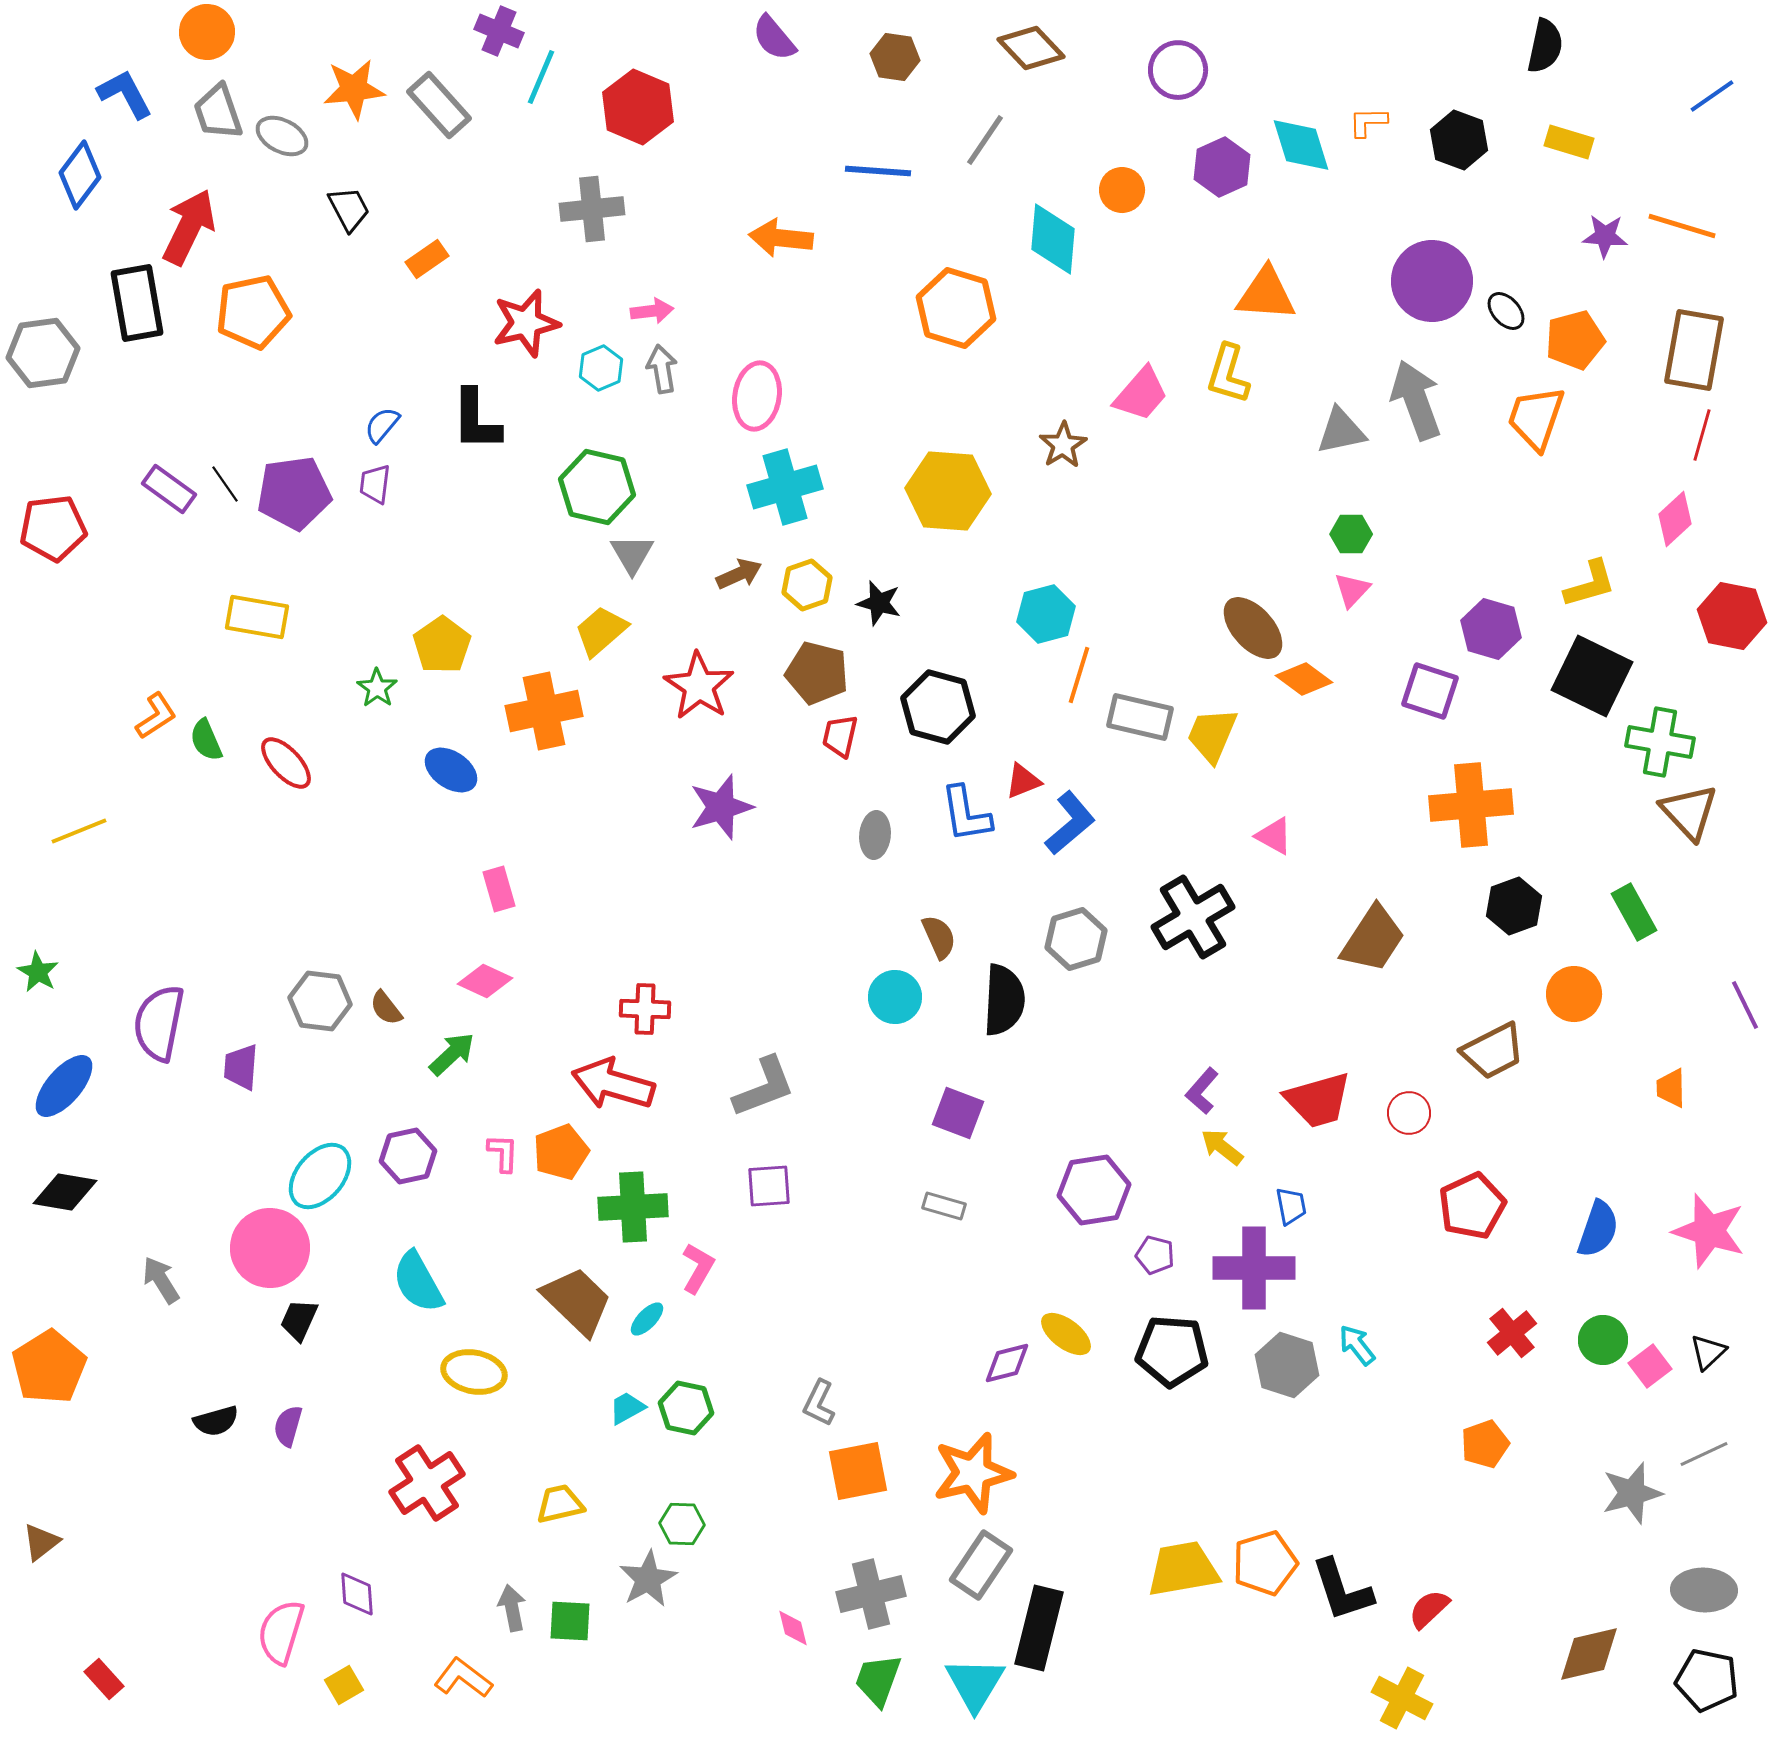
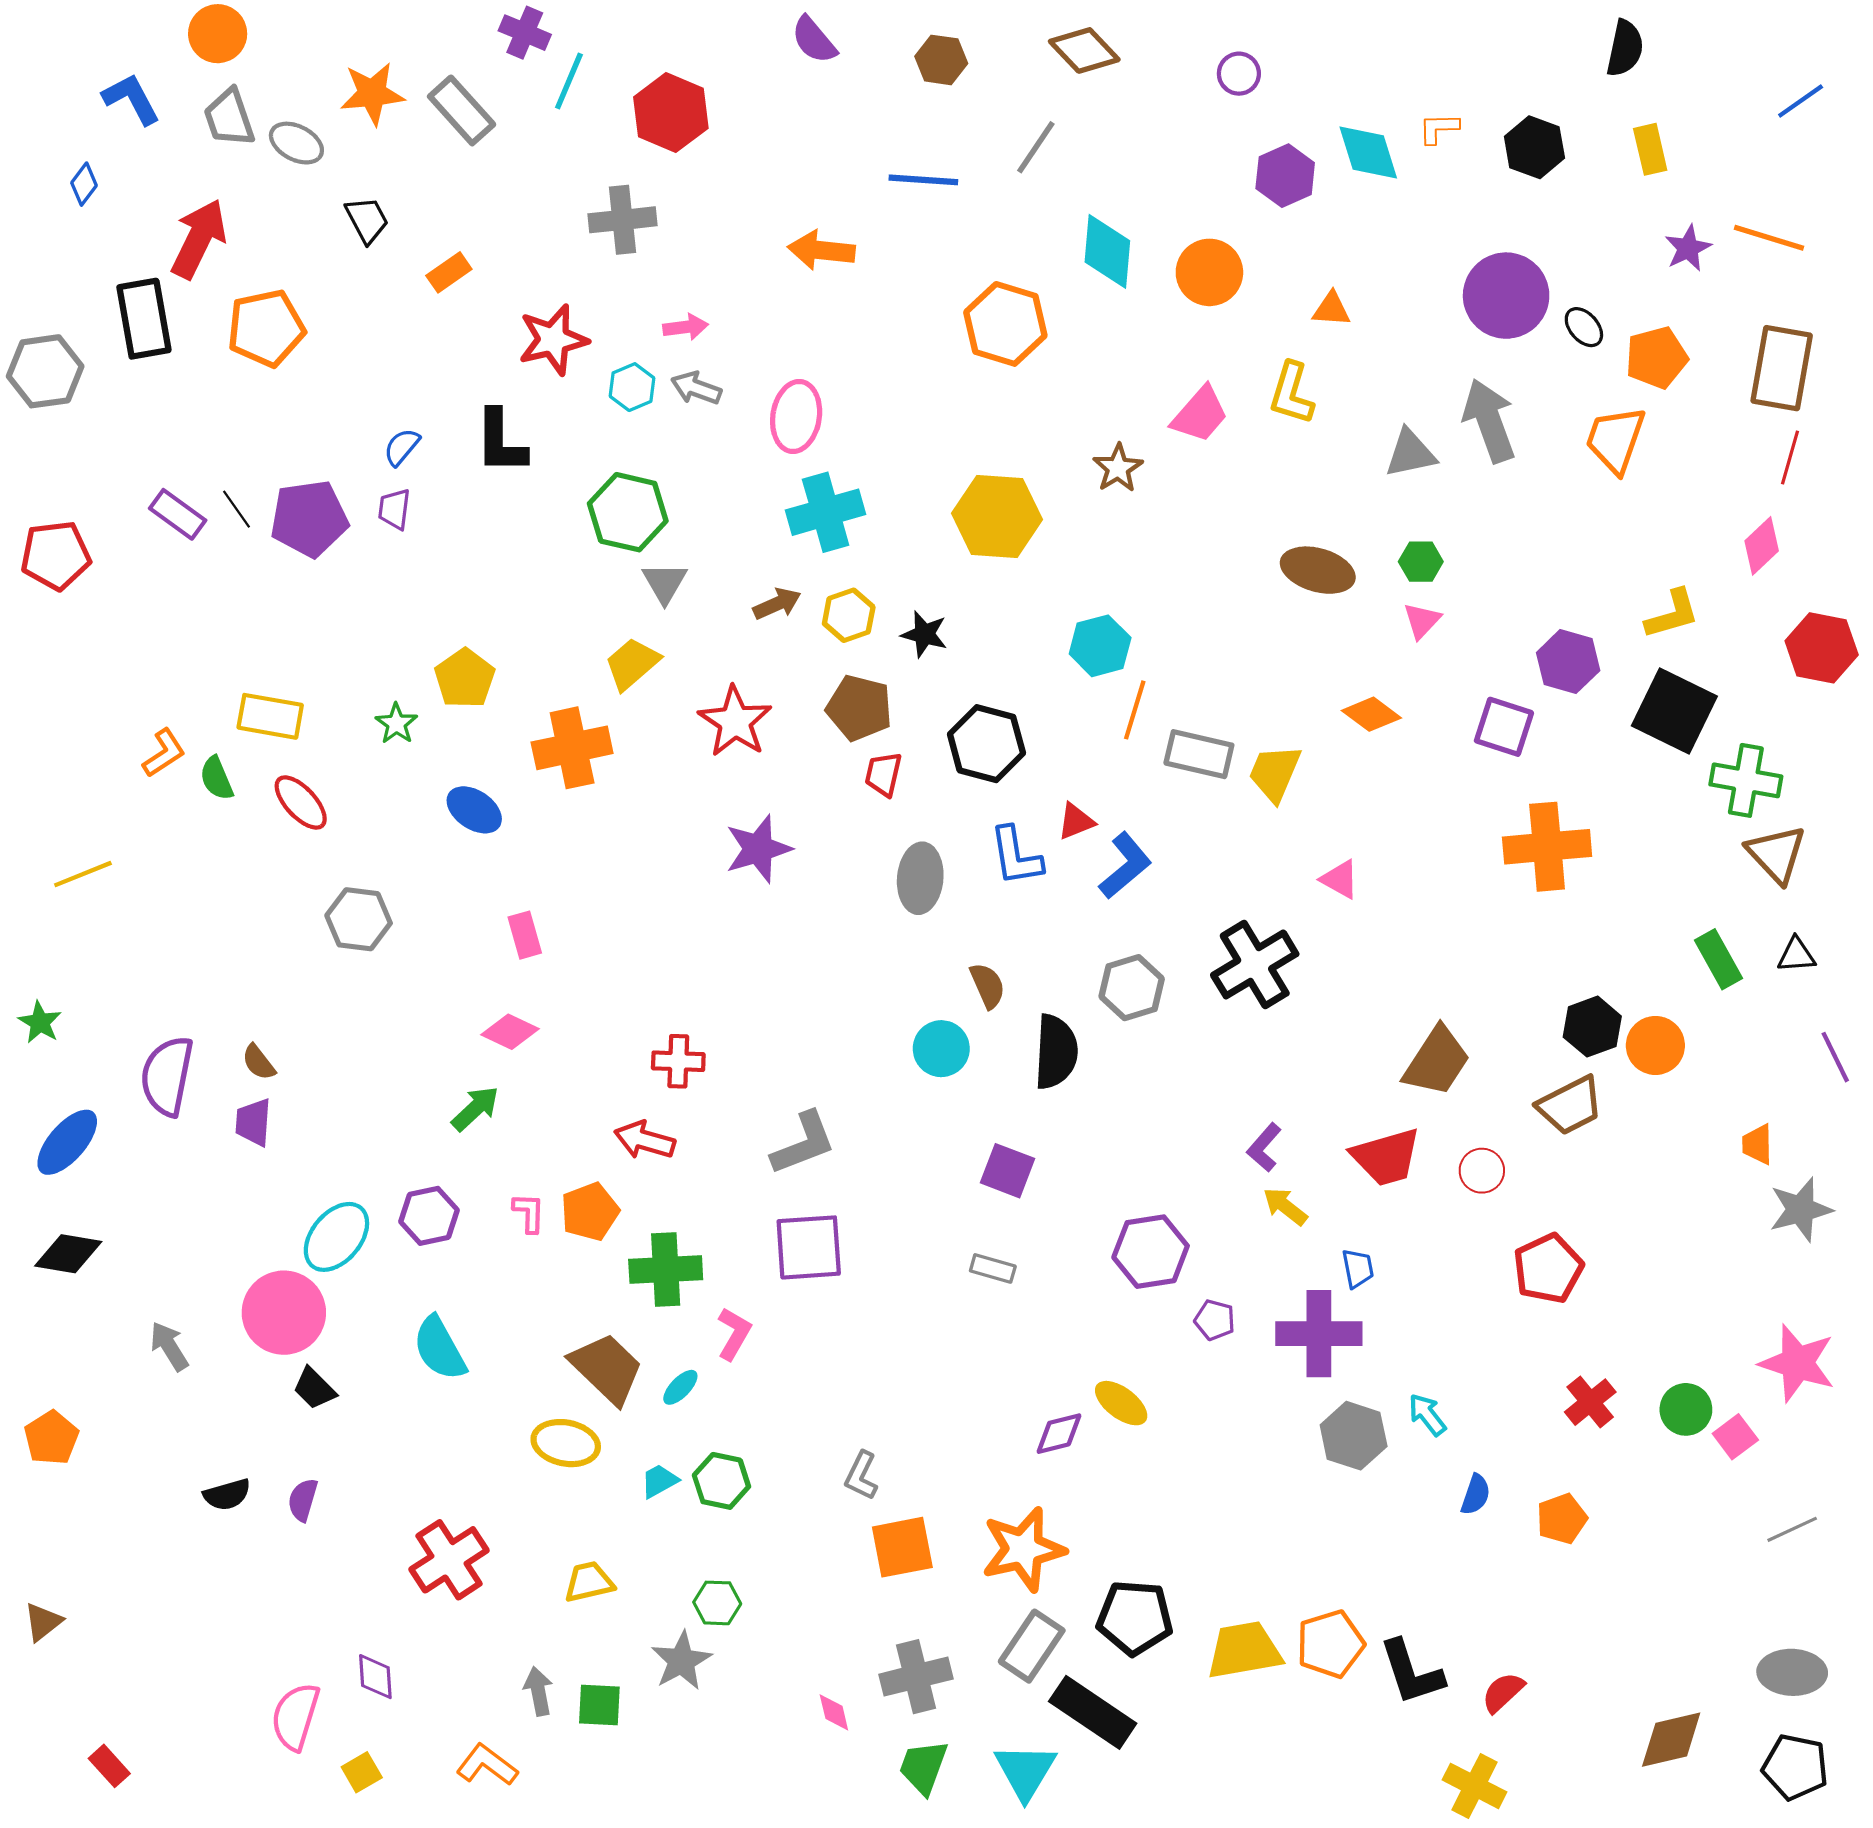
purple circle: (1178, 70) -> (1239, 74), size x0.7
yellow rectangle: (1569, 142) -> (1650, 149), turned 60
blue diamond: (80, 175) -> (84, 184), size x0.6
orange circle: (1122, 190) -> (1209, 272), moved, size x1.4
purple star: (1605, 236) -> (1688, 248), turned -30
orange triangle: (1266, 294) -> (1331, 309), size x0.6
gray arrow: (662, 369) -> (696, 388), turned -60
yellow rectangle: (257, 617) -> (270, 716), moved
brown ellipse: (1253, 628) -> (1318, 570), moved, turned -32
gray ellipse: (875, 835) -> (920, 878), size x1.4
black hexagon: (1514, 906) -> (1592, 1027), moved
brown trapezoid: (1373, 939) -> (1437, 1061), moved
gray hexagon: (320, 1001) -> (359, 919), moved
brown semicircle: (386, 1008) -> (259, 1062), moved
red arrow: (613, 1084) -> (645, 1140), size x0.7
purple square: (769, 1186) -> (809, 1247), size x1.5
blue semicircle: (1598, 1229) -> (1476, 1495), moved, size x0.7
pink star: (1709, 1231) -> (1797, 1363), moved
black trapezoid: (299, 1320) -> (314, 1388), turned -69
black pentagon: (1172, 1351) -> (1135, 1618), moved
black triangle: (1708, 1352) -> (1796, 955), moved, turned 39
orange pentagon: (49, 1367) -> (51, 1438), size x0.7
yellow ellipse: (474, 1372) -> (566, 1443), moved
gray star: (1632, 1493) -> (1801, 1210), moved
black rectangle: (1039, 1628) -> (1093, 1712), turned -70

